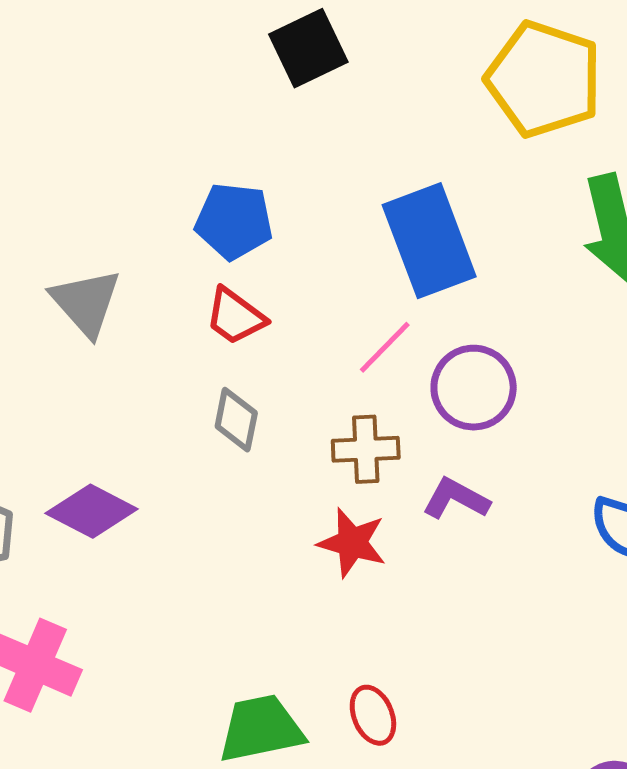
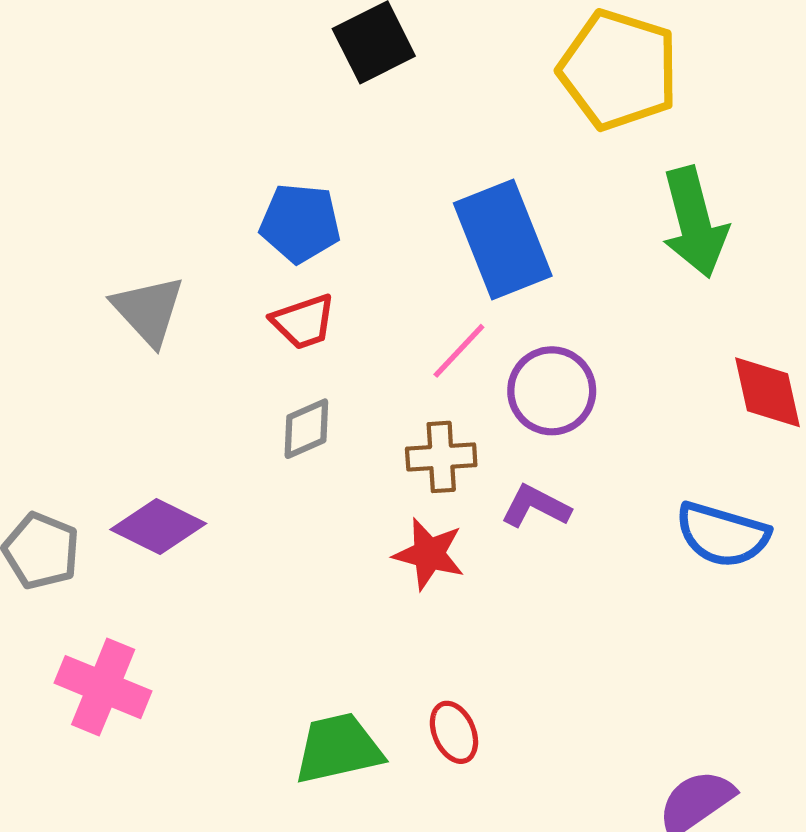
red trapezoid: (235, 316) -> (303, 322), turned -54
gray diamond: (236, 420) -> (306, 429), turned 56

